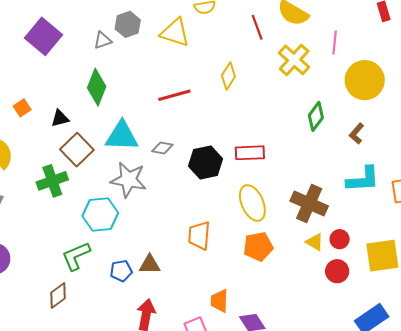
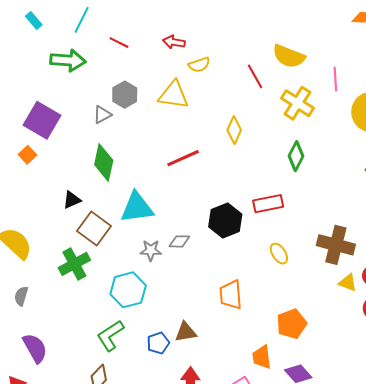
orange square: (22, 108) -> (28, 155), moved
green diamond: (316, 116) -> (296, 156), moved
gray diamond: (162, 148) -> (179, 241), moved
gray star: (129, 180) -> (151, 250), size x0.6
yellow ellipse: (252, 203) -> (279, 254), size x0.6
orange pentagon: (258, 247) -> (292, 324), moved

